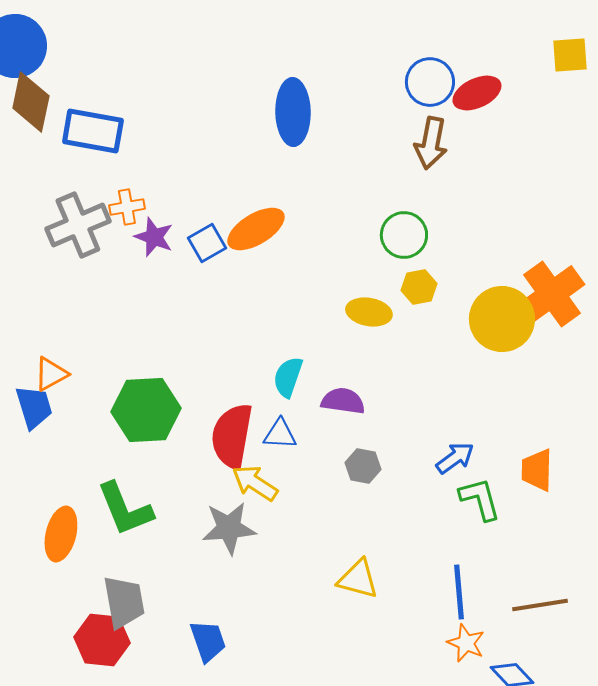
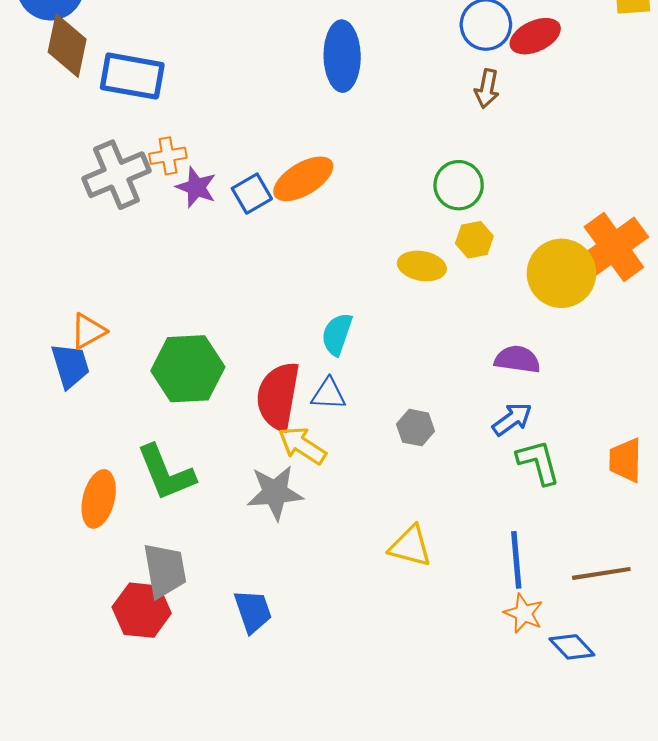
brown arrow: (431, 143) -> (487, 89), size x0.7
purple semicircle: (343, 401) -> (517, 359), moved
orange trapezoid: (537, 470) -> (625, 460), moved

